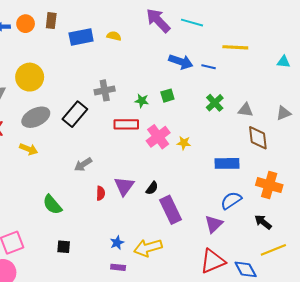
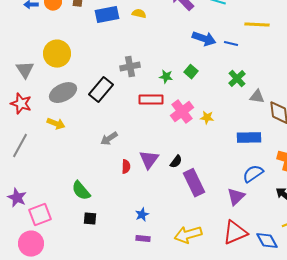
green square: (167, 96) -> (191, 72), turned -32
gray triangle: (246, 110) -> (257, 97), moved
green semicircle: (52, 205) -> (81, 191), moved
yellow arrow: (148, 248) -> (188, 235), moved

